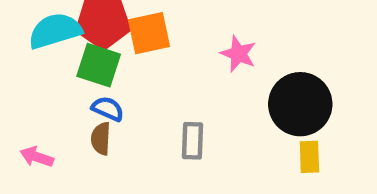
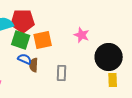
orange square: (149, 33) -> (43, 40), moved
brown semicircle: (101, 139) -> (34, 65), moved

